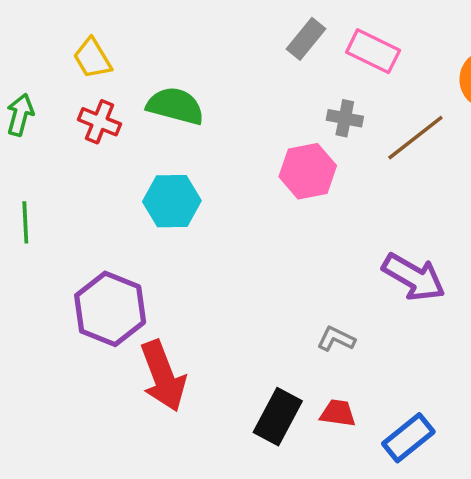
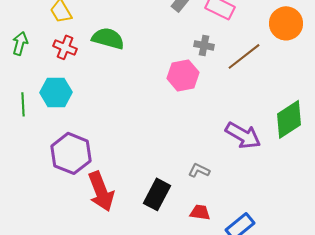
cyan hexagon: (172, 201) -> (56, 92), moved
black rectangle: (278, 417) -> (157, 194), moved

